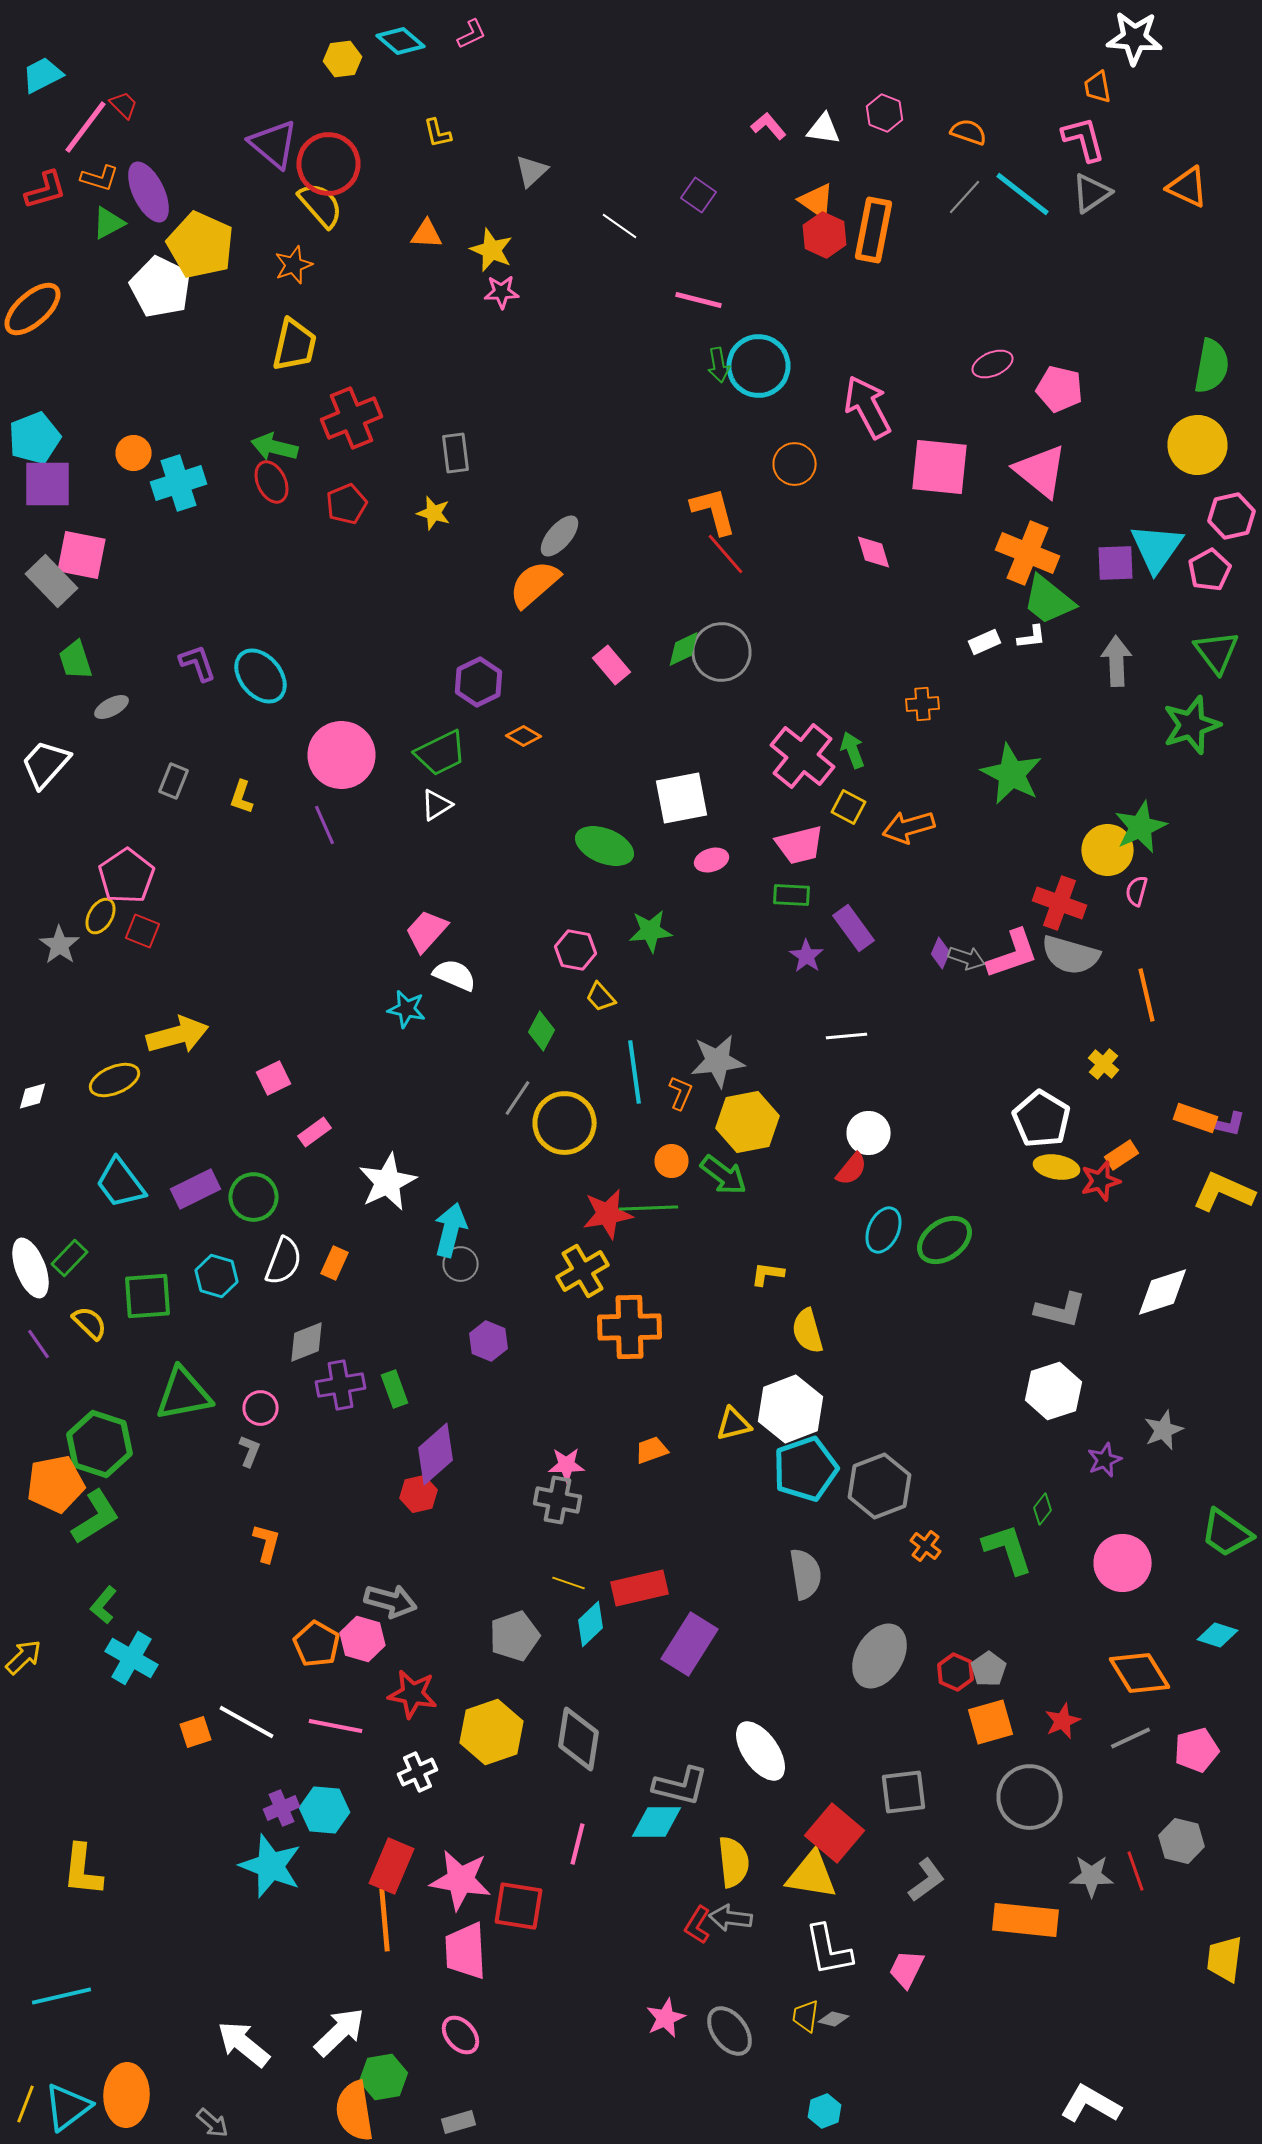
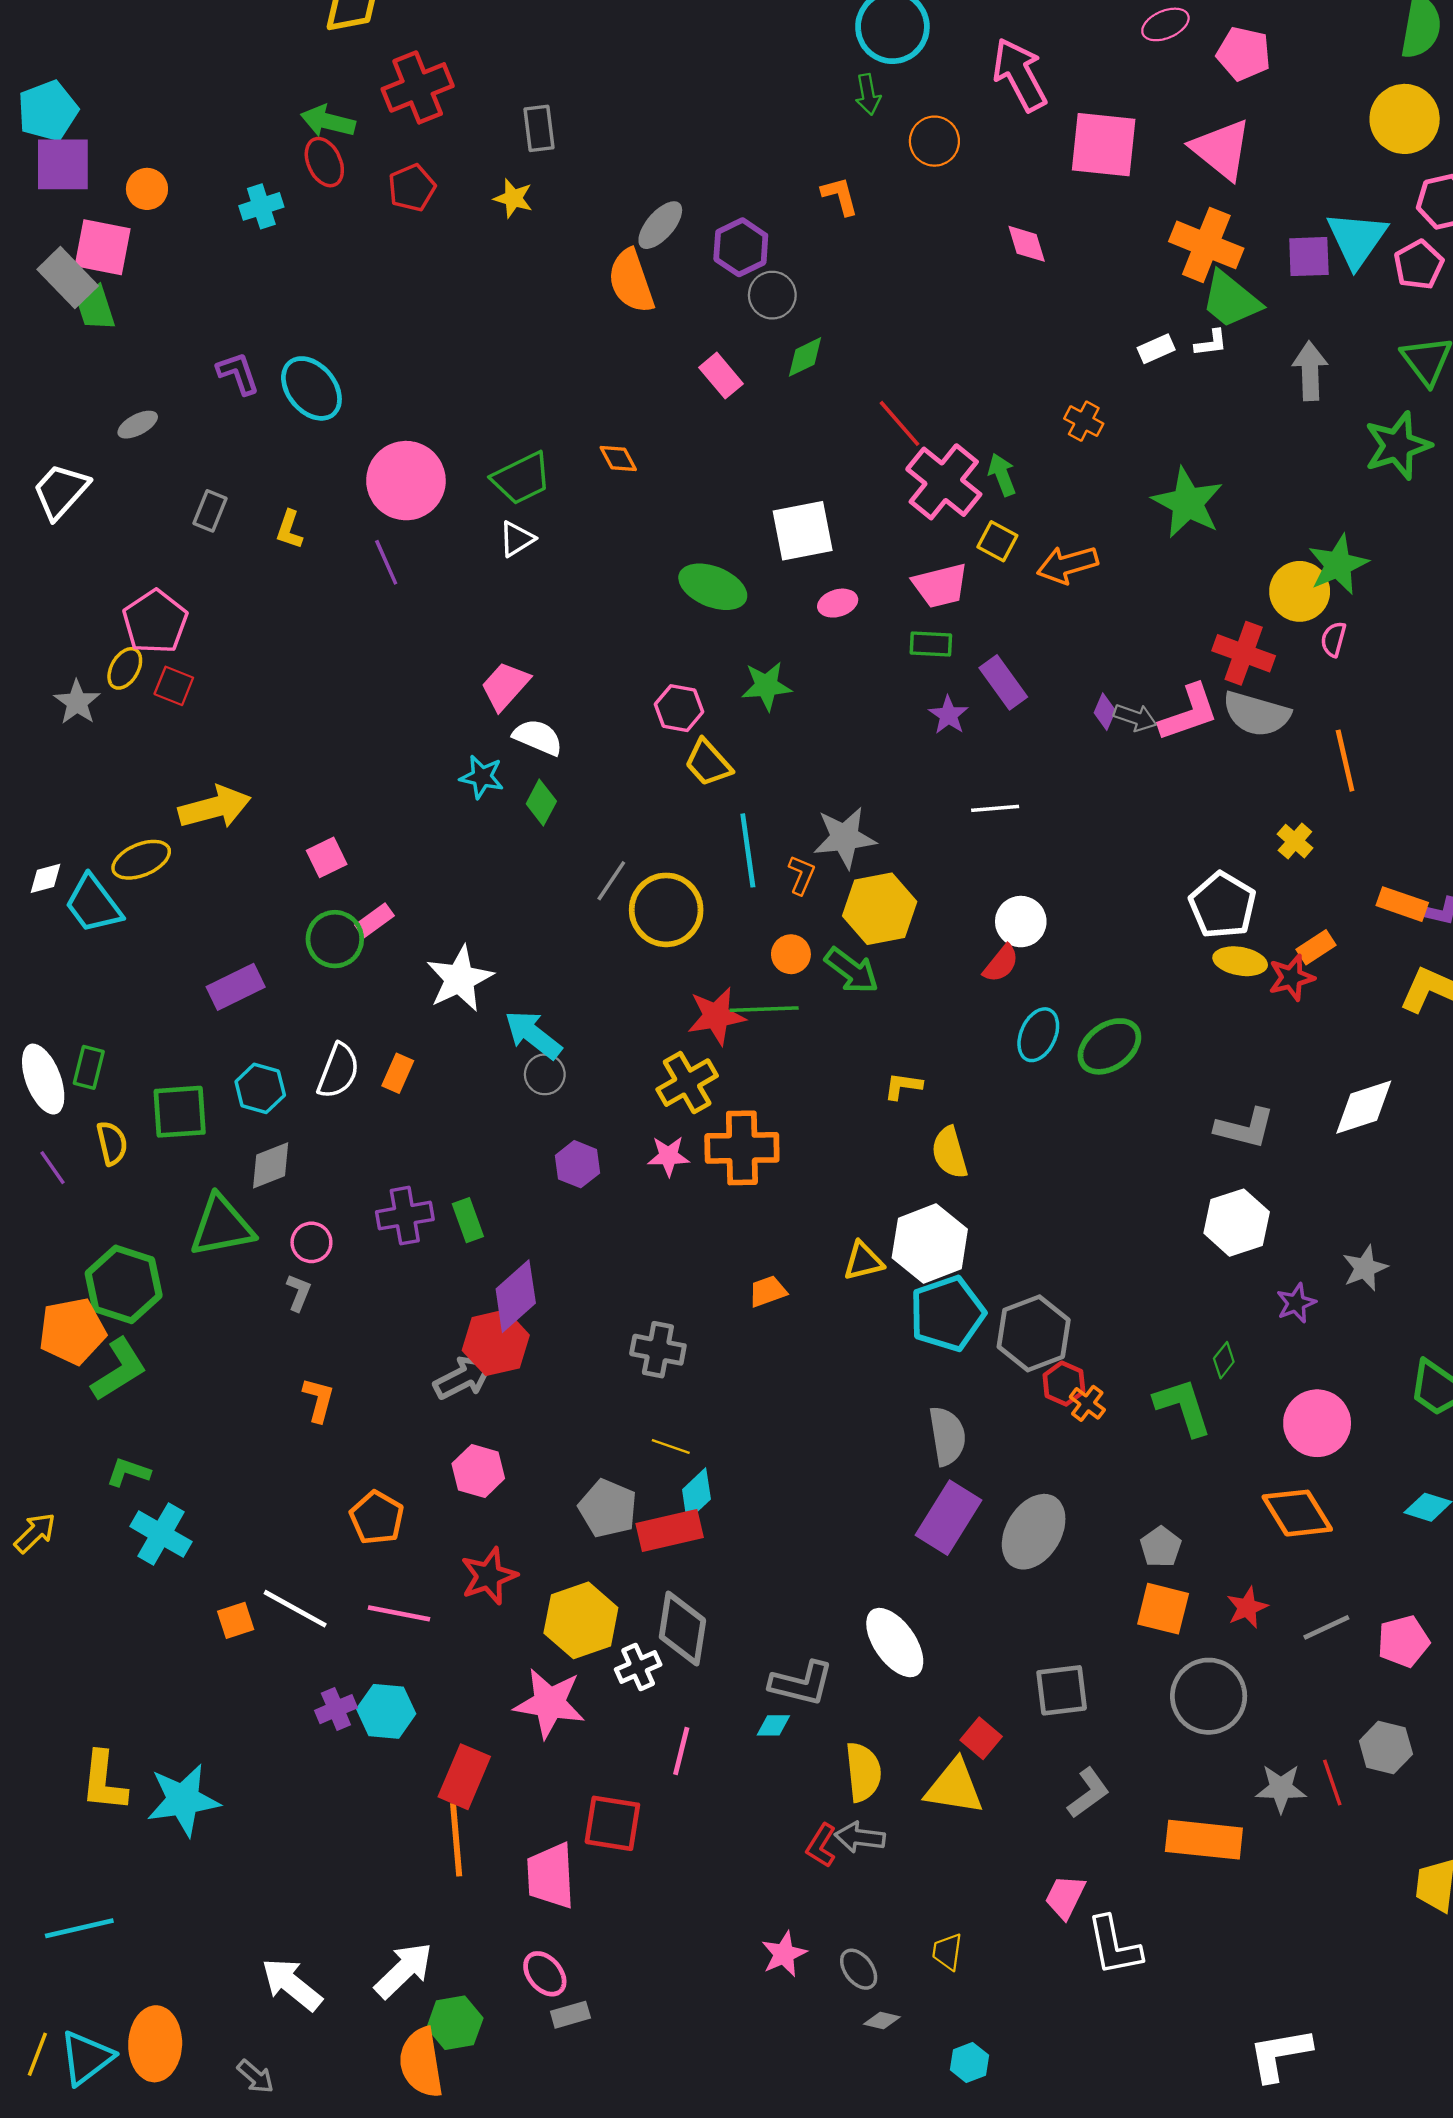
green arrow: (718, 365) -> (868, 94), moved
orange circle: (134, 453) -> (147, 189), moved
cyan cross: (178, 483) -> (261, 206), moved, size x0.7
orange L-shape: (714, 511) -> (840, 196), size x0.7
red line: (726, 554) -> (899, 423), moved
orange semicircle: (534, 584) -> (631, 281), turned -68
gray circle: (722, 652) -> (772, 295), moved, size x0.7
green trapezoid: (76, 660) -> (96, 308), moved
purple hexagon: (478, 682) -> (741, 247), moved
orange cross: (922, 704) -> (1084, 421), turned 32
orange diamond: (524, 736) -> (618, 458), turned 32
yellow trapezoid: (600, 997) -> (708, 763), size x1.4
green diamond: (542, 1031) -> (541, 803), moved
cyan trapezoid: (120, 1183) -> (93, 904), moved
green circle: (254, 1197) -> (335, 939), moved
cyan arrow: (450, 1230) -> (533, 1035), turned -66
green rectangle: (70, 1258) -> (89, 1067), turned -30
yellow semicircle: (90, 1323) -> (112, 1143), turned 33
gray diamond: (306, 1342) -> (271, 1165), moved
pink star: (566, 1465) -> (668, 1156), moved
red hexagon: (418, 1494) -> (496, 1343), size x1.5
red rectangle: (640, 1588) -> (670, 1531), moved
gray arrow: (390, 1601) -> (463, 1378), moved, turned -42
green L-shape: (104, 1605) -> (128, 1472), turned 69
gray pentagon: (514, 1636) -> (608, 1508), turned -30
pink hexagon: (362, 1639) -> (478, 1471), moved
purple rectangle: (690, 1644) -> (948, 1518), moved
red hexagon: (956, 1672) -> (1064, 1384), moved
orange diamond: (1140, 1673) -> (1297, 1513), moved
red star: (412, 1694) -> (489, 1576), turned -30
orange square: (990, 1722) -> (1163, 1609), turned 30
white cross: (418, 1772) -> (638, 1667), moved
cyan diamond: (656, 1822) -> (773, 1725), size x0.6
red square: (834, 1833) -> (981, 1738), size x0.6
cyan star: (270, 1866) -> (183, 1800), moved, turned -30
pink star: (460, 1880) -> (549, 1703), moved
white L-shape: (828, 1950) -> (1114, 1946), moved
gray diamond: (834, 2019) -> (882, 2021), moved
gray ellipse: (730, 2031) -> (859, 1969), size x0.7
white L-shape: (1090, 2104) -> (1280, 2054), turned -40
gray rectangle: (458, 2122) -> (570, 2015), moved

